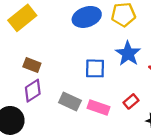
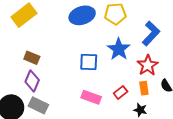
purple diamond: (33, 91) -> (32, 81), turned -35
gray rectangle: (70, 101) -> (38, 105), moved

